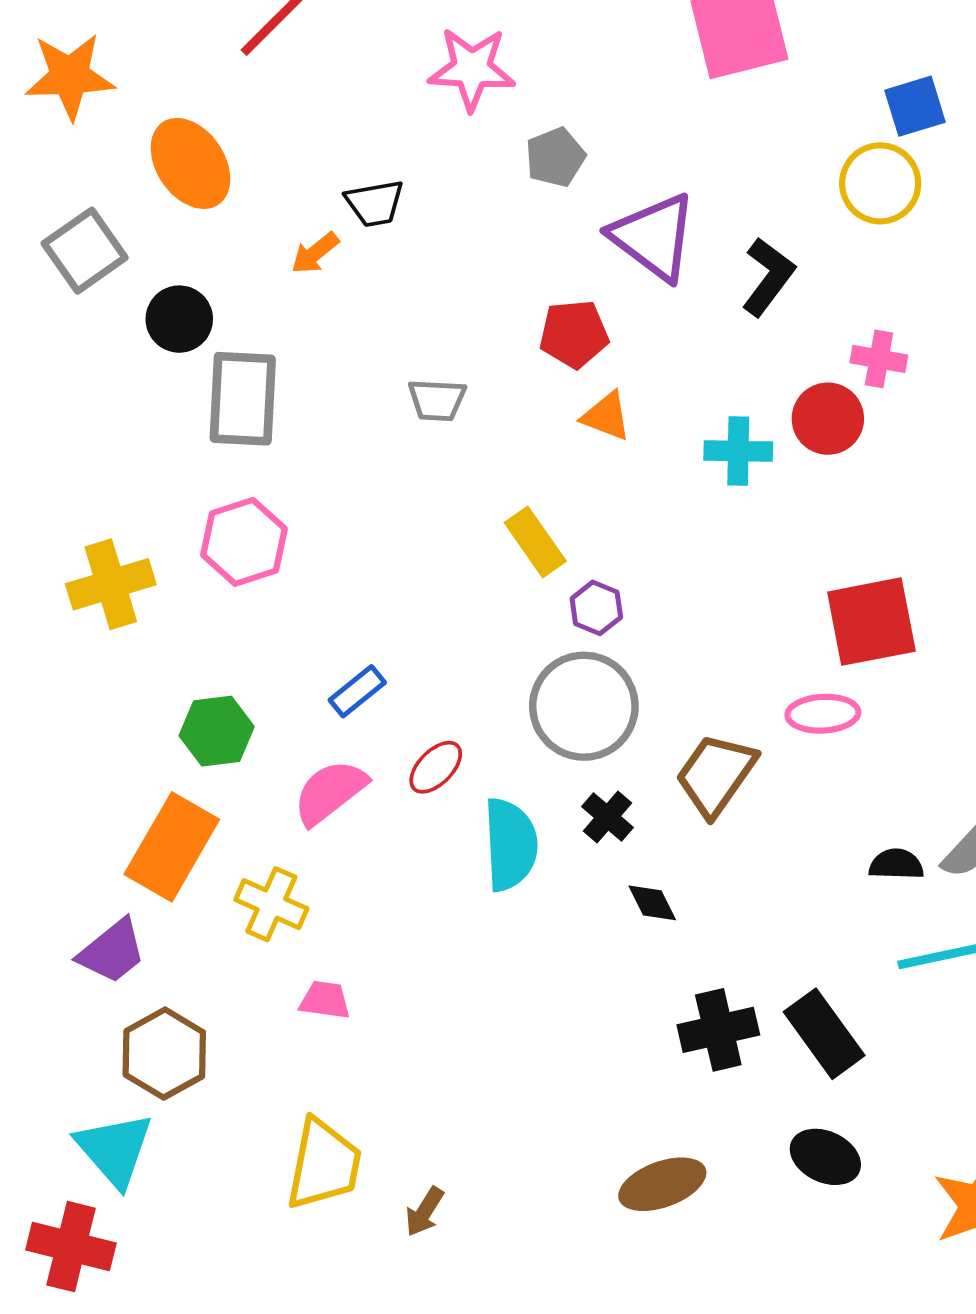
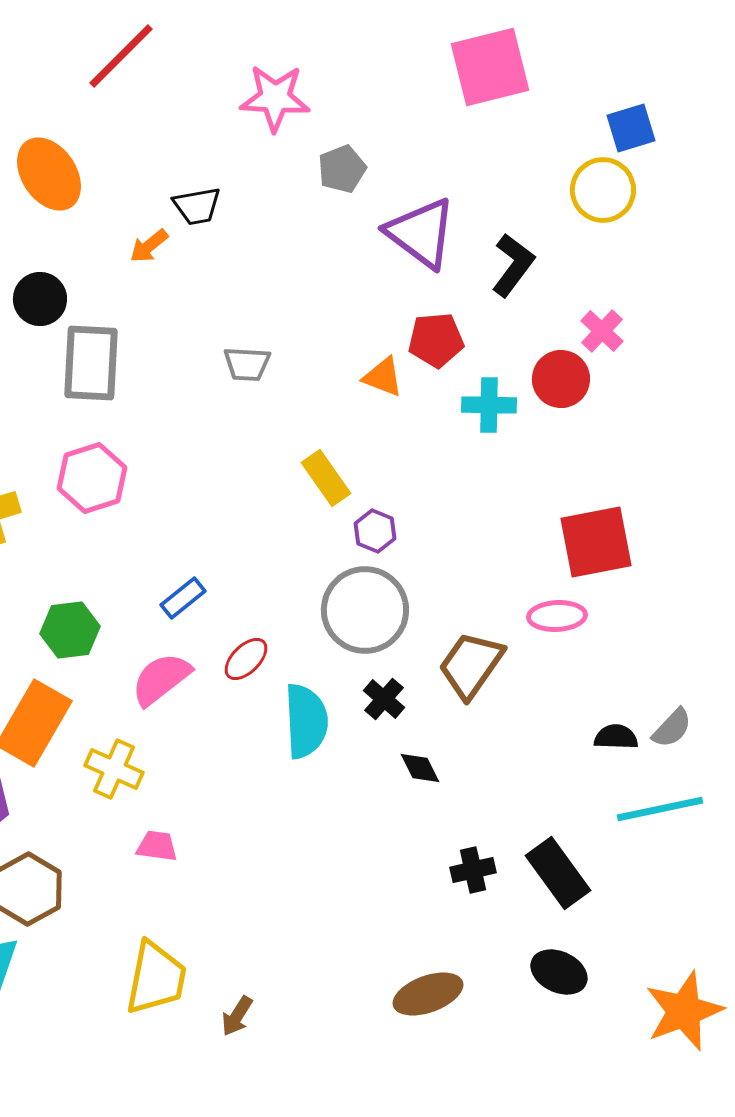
red pentagon: (574, 334) -> (436, 340), moved
pink cross: (879, 359) -> (602, 331), turned 33
black cross: (718, 1030) -> (473, 870), size x0.7

